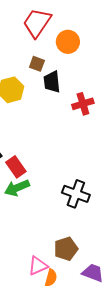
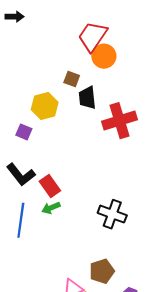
red trapezoid: (37, 23) -> (92, 36), moved
red cross: (83, 104) -> (120, 121), size x1.5
green arrow: (17, 188) -> (51, 208), size x0.7

